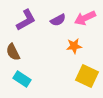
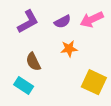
orange star: (74, 46) -> (69, 49), moved
brown semicircle: (13, 52) -> (33, 62), moved

